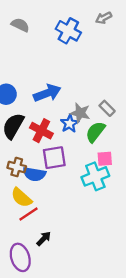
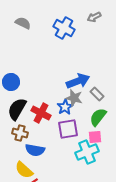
blue arrow: (47, 93) -> (78, 81), moved
green semicircle: (95, 132) -> (98, 117), moved
purple square: (54, 158) -> (68, 129), moved
brown cross: (17, 167) -> (20, 133), moved

